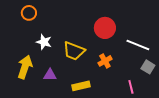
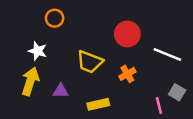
orange circle: (29, 13) -> (55, 18), moved
white star: (44, 42) -> (38, 51), moved
gray square: (148, 67) -> (177, 92), moved

